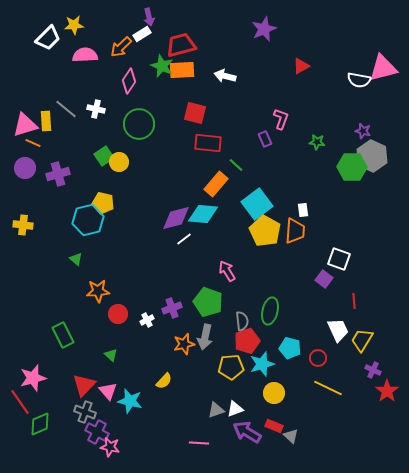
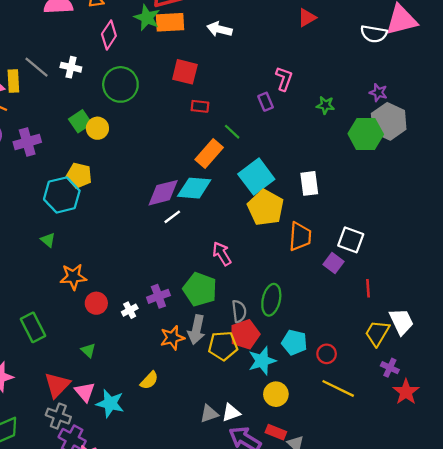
red rectangle: (208, 143) -> (200, 106), size x0.6
white rectangle: (303, 210) -> (309, 183), size x1.5
orange trapezoid: (295, 231) -> (300, 236), moved
white trapezoid: (338, 330) -> (401, 322), moved
yellow pentagon: (231, 367) -> (223, 346), moved

